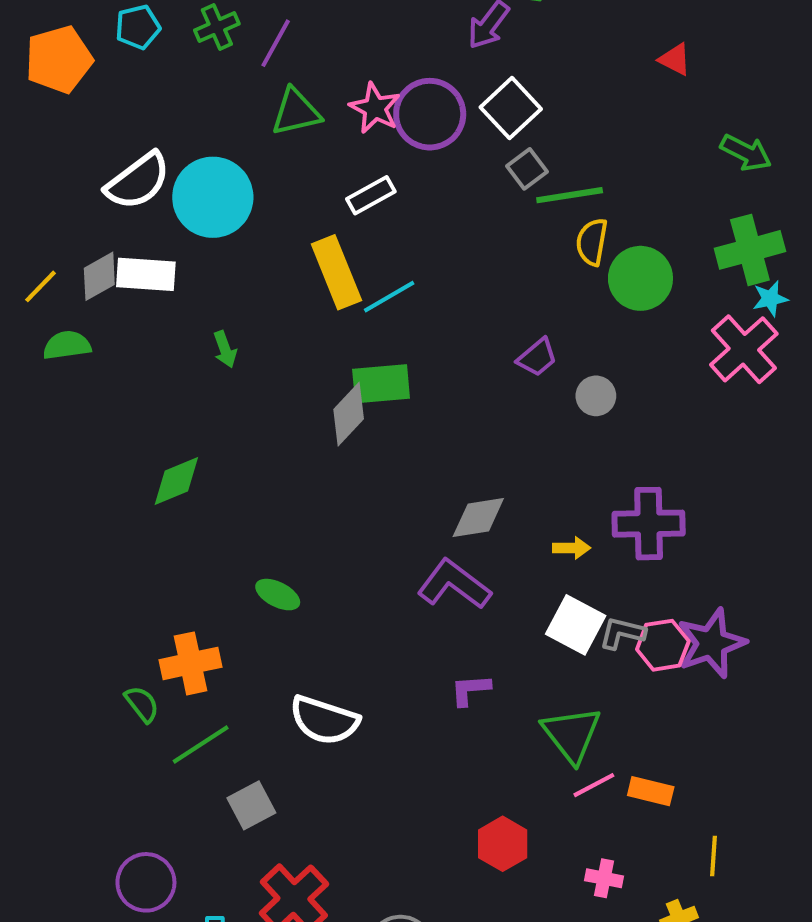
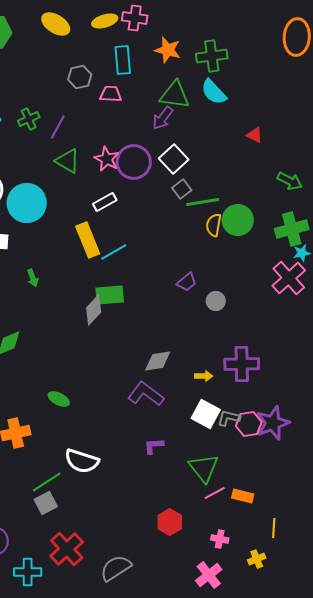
green triangle: (296, 112) -> (68, 161), turned 44
green circle: (640, 278) -> (238, 220), moved
green line: (201, 745) -> (47, 482), moved

